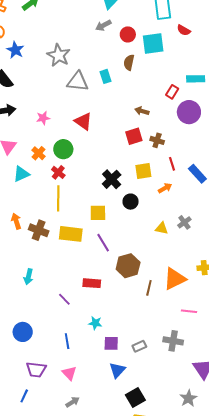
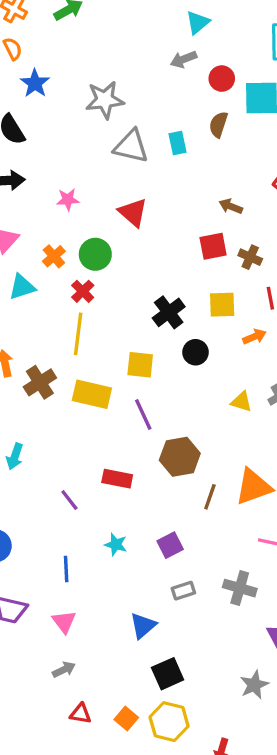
gray star: (59, 55) -> (105, 100), turned 30
brown cross: (39, 230) -> (40, 382), turned 30
purple square: (111, 343) -> (170, 545), moved, turned -35

